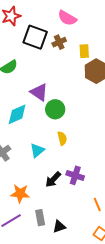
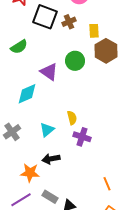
green circle: (55, 109) -> (75, 61), moved
purple cross: (75, 175) -> (82, 137), moved
black arrow: (53, 179) -> (51, 159), moved, turned 36
gray rectangle: (40, 218) -> (50, 197), turned -49

